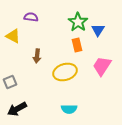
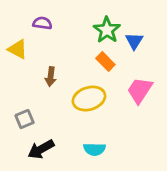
orange rectangle: (77, 45) -> (105, 62), turned -32
gray square: (10, 82) -> (25, 119), moved
black arrow: (17, 109) -> (41, 149), moved

